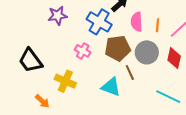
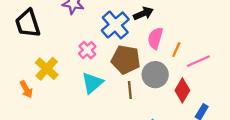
black trapezoid: (31, 61) -> (28, 23), moved
yellow cross: (65, 81) -> (47, 69), moved
cyan triangle: (111, 87) -> (92, 83), moved, turned 40

